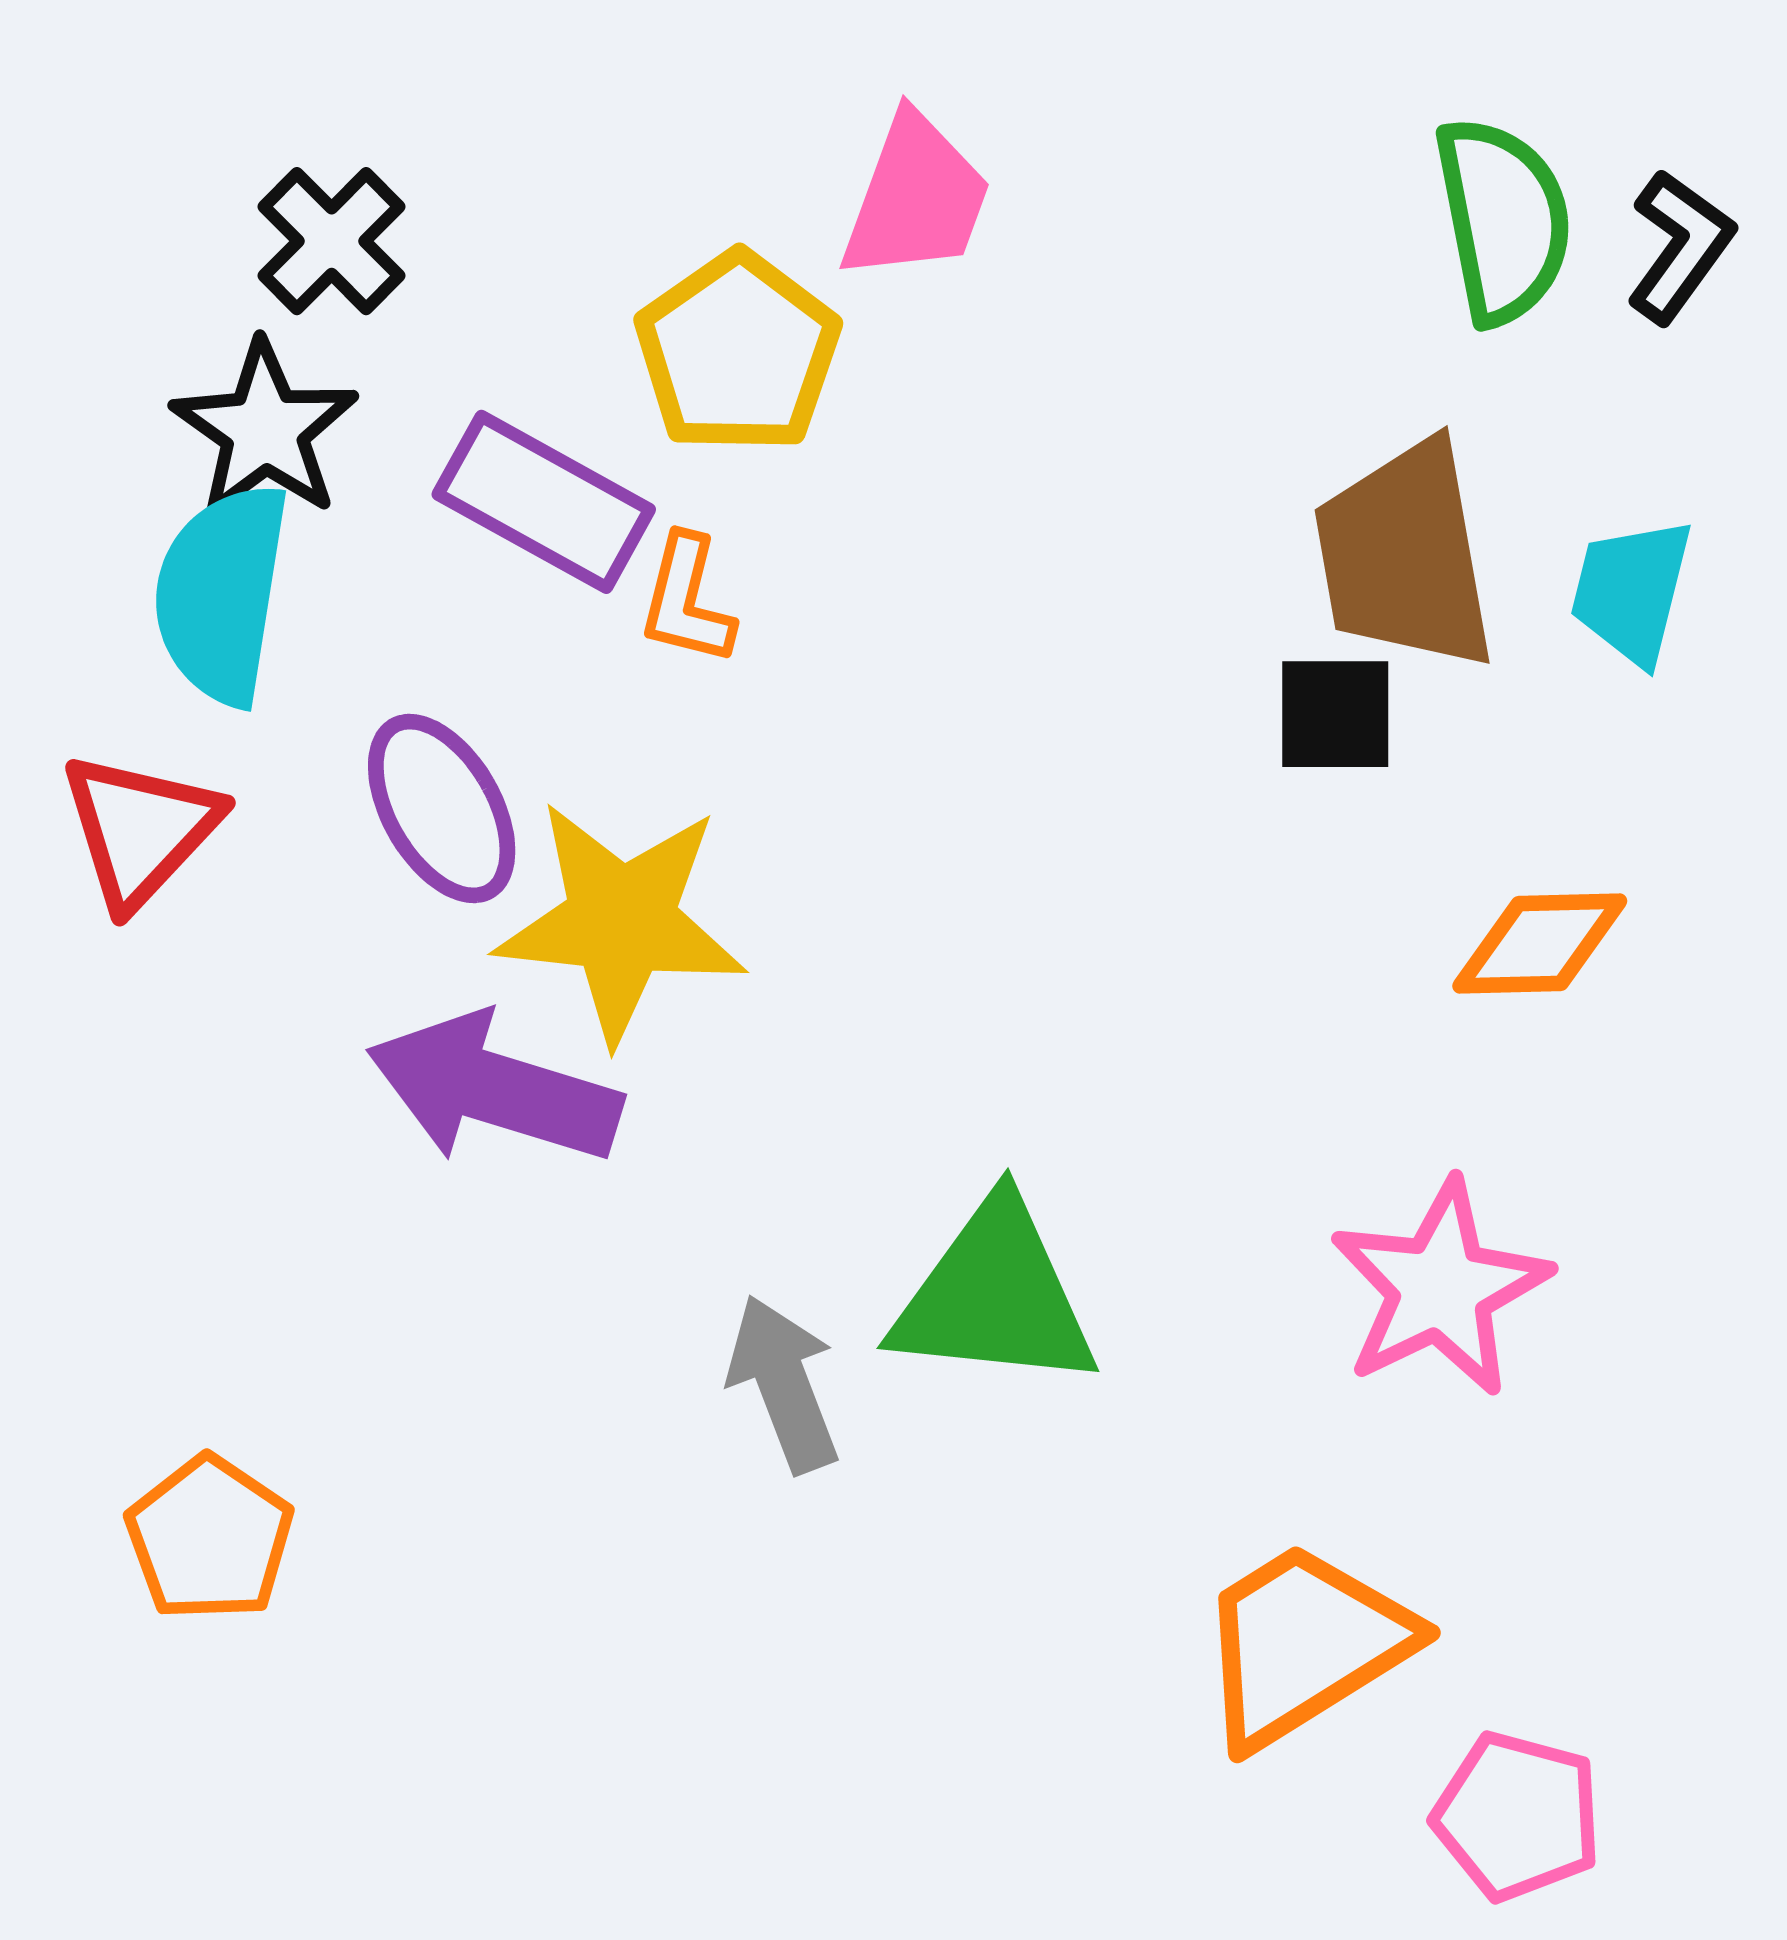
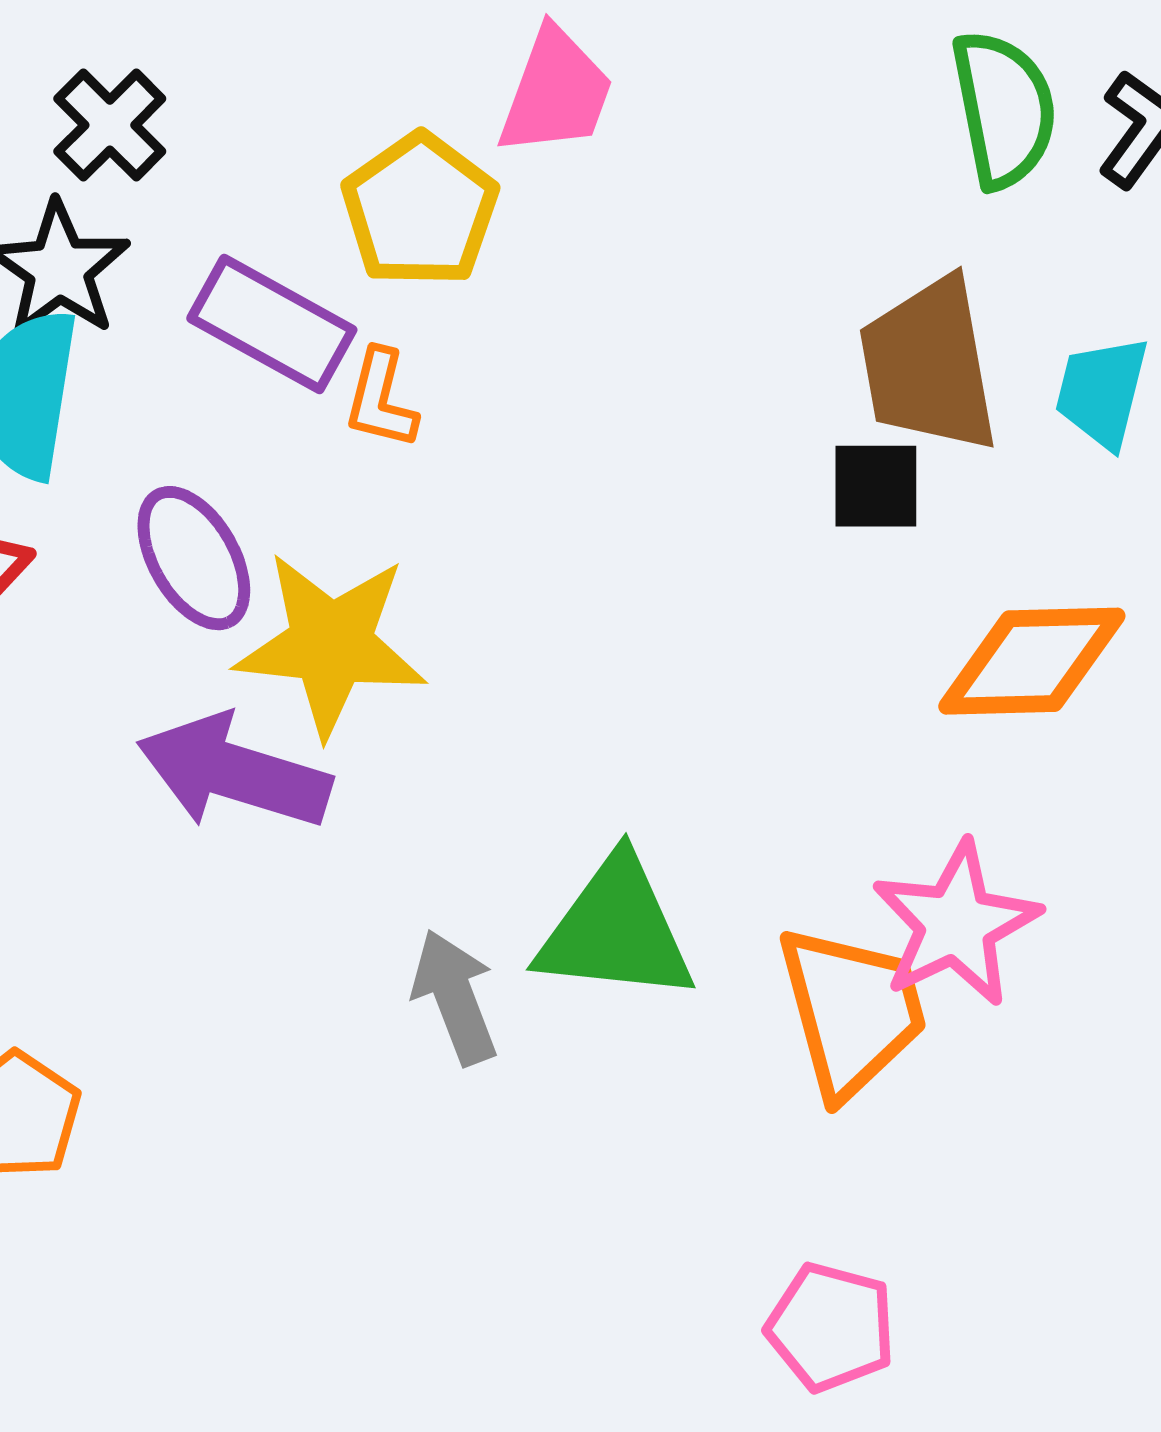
orange diamond: (1540, 943) -> (1032, 661), size x1.4
orange trapezoid: (1304, 1645) -> (852, 1011), moved, turned 107
pink pentagon: (1517, 1816) -> (831, 1327), moved

